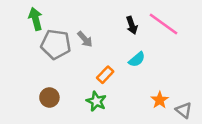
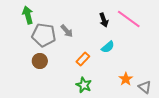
brown circle: (49, 97) -> (40, 61), moved
green star: (96, 101) -> (84, 85), moved

